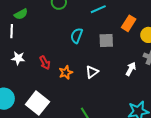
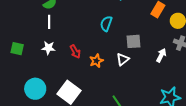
white line: (12, 31) -> (49, 22), moved
gray square: (106, 41) -> (133, 41), moved

